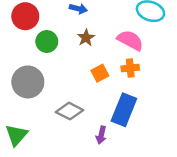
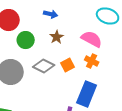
orange cross: (130, 68) -> (92, 61), turned 32
gray diamond: (70, 111) -> (44, 66), moved

